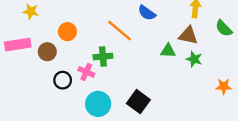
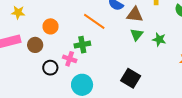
brown triangle: (188, 35) -> (135, 15), moved
green triangle: (168, 51) -> (137, 35), turned -48
black square: (138, 102) -> (131, 78), moved

